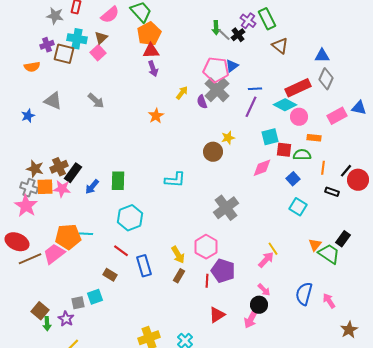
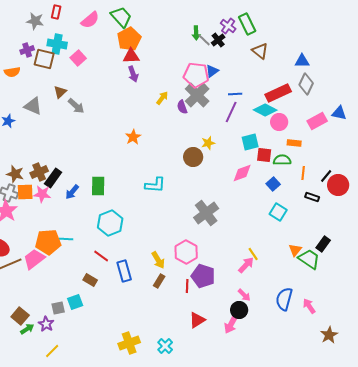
brown triangle: (101, 38) -> (60, 92), moved
orange star: (156, 116) -> (133, 137), moved
green arrow: (47, 324) -> (27, 329), turned -120

